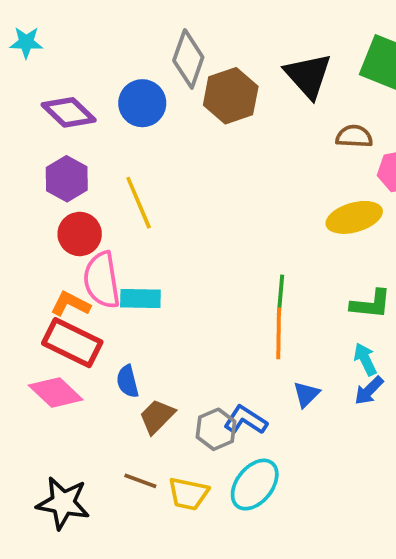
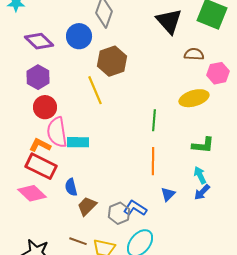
brown hexagon: (231, 96) -> (112, 61), moved
yellow line: (139, 203) -> (95, 90), moved
green line: (280, 295) -> (154, 120), moved

